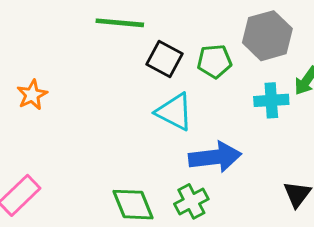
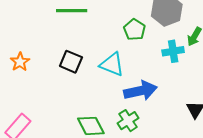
black square: (164, 59) -> (71, 62), moved
green pentagon: (214, 61) -> (134, 30), turned -30

